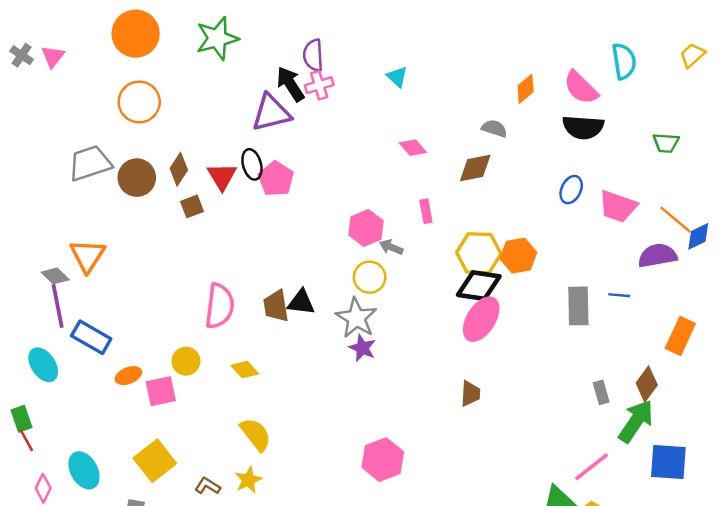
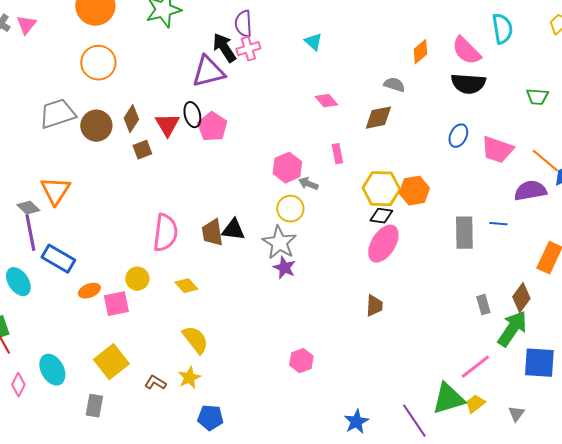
black diamond: (479, 286) -> (381, 216), size x0.6
pink hexagon: (383, 460) -> (301, 361), size x0.7

